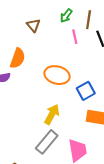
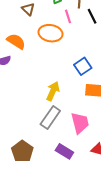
orange semicircle: (18, 58) -> (16, 41), turned -72
orange ellipse: (57, 75) -> (50, 33), moved

